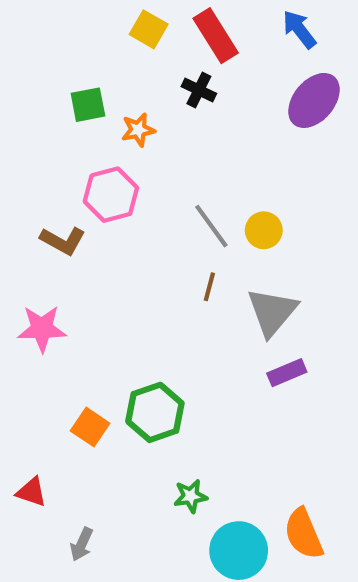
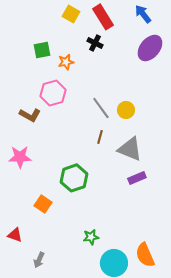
gray triangle: (272, 312) -> (130, 149), turned -48
green hexagon: (155, 412) -> (74, 178), moved

